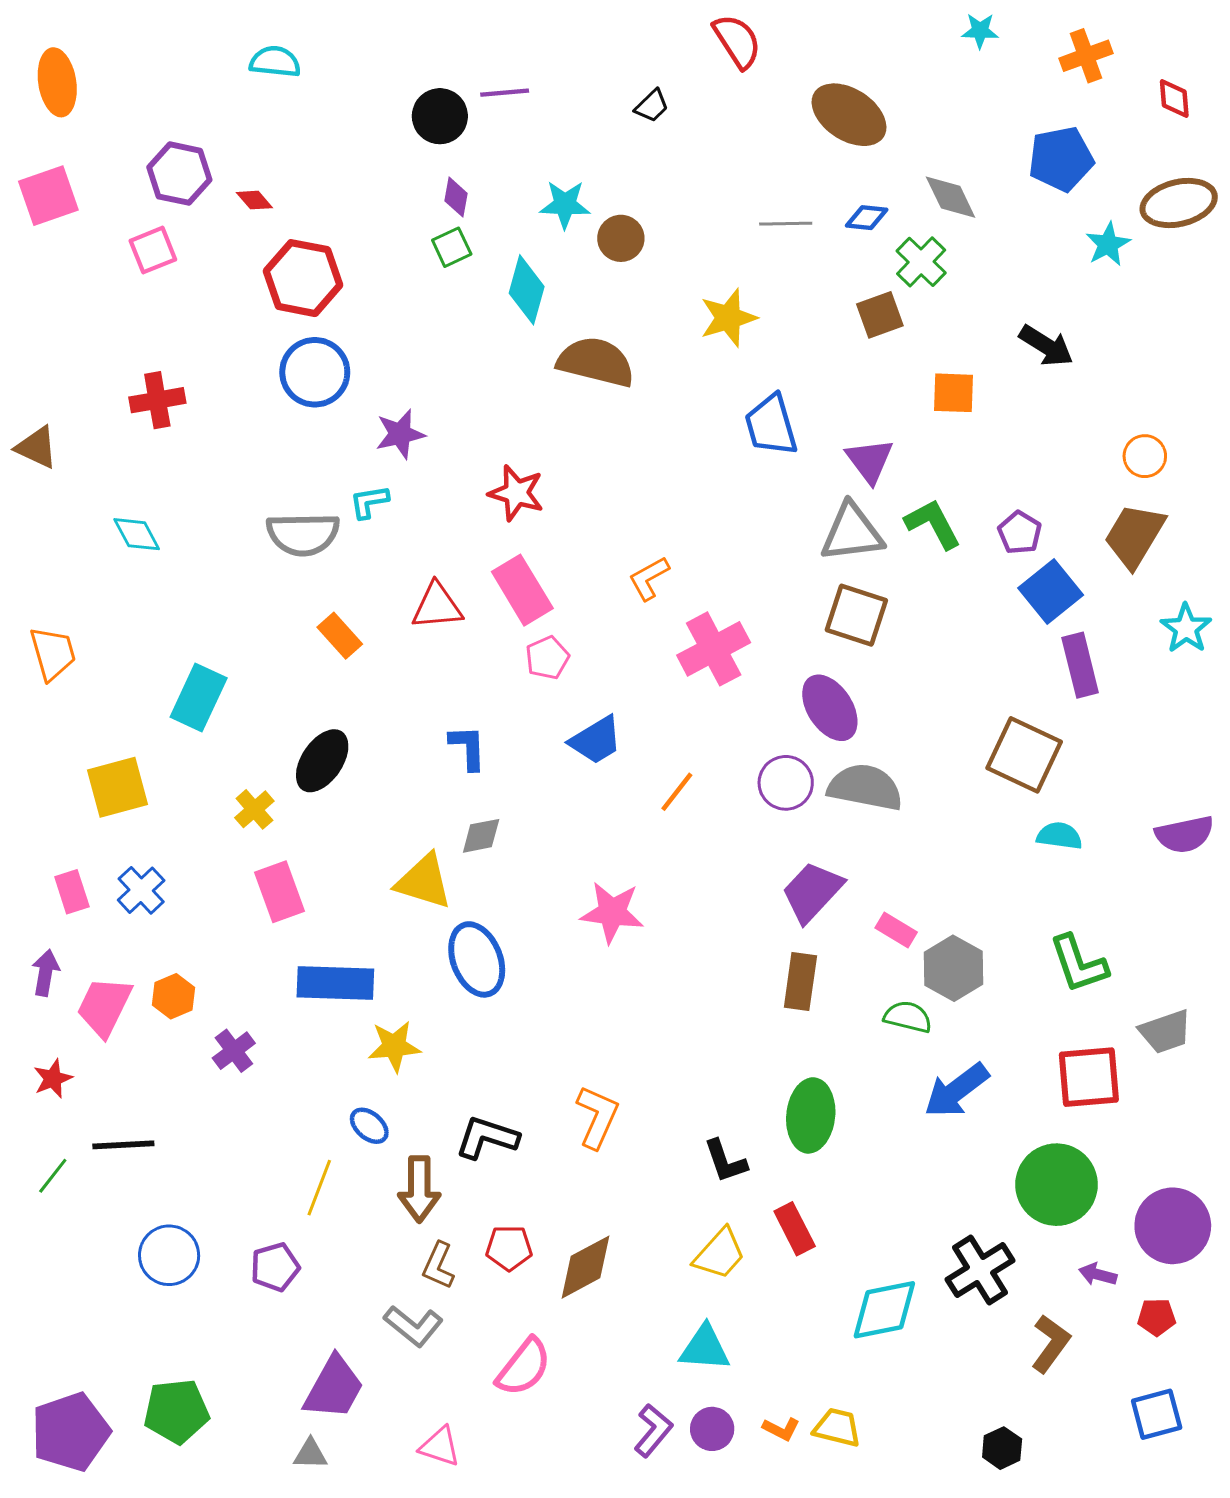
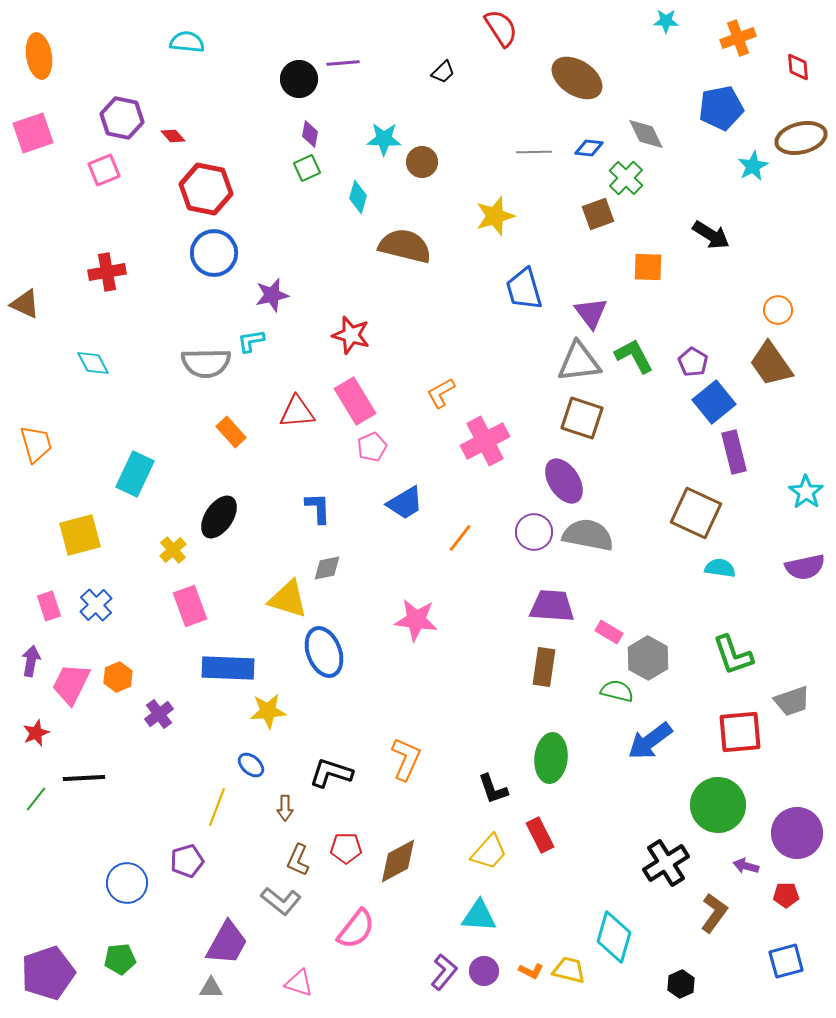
cyan diamond: (527, 290) -> (358, 197), size x0.7
brown trapezoid: (1135, 536) -> (771, 364), turned -66
cyan star: (1186, 628) -> (806, 492), moved
purple trapezoid: (812, 892) -> (552, 606), turned 51
brown arrow: (419, 1189) -> (285, 808), size x0.6
blue circle: (169, 1255) -> (127, 883), moved
cyan diamond: (884, 1310) -> (614, 937), moved, turned -63
green pentagon: (176, 1411) -> (120, 959), size x0.7

